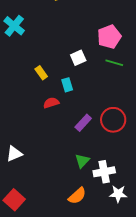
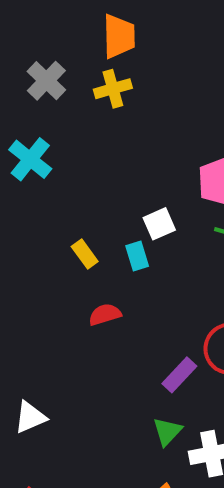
cyan rectangle: (67, 85) -> (137, 256), moved
purple rectangle: (83, 123) -> (179, 375), moved

